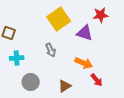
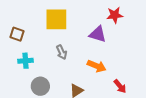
yellow square: (59, 19) -> (56, 19), moved, turned 35
red arrow: (97, 80) -> (120, 86), moved

